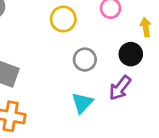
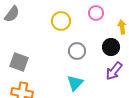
purple arrow: (120, 88) -> (114, 71), moved

